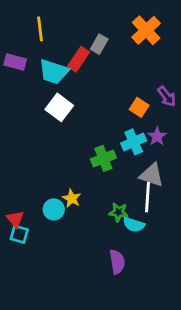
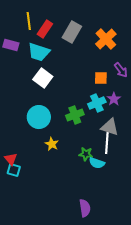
orange cross: (146, 30) -> (106, 39), moved
gray rectangle: (99, 44) -> (72, 32), size x1.5
red rectangle: (79, 59) -> (45, 29), moved
orange square: (139, 107) -> (101, 78), turned -32
cyan circle: (54, 209) -> (39, 117), moved, size x1.5
purple semicircle: (117, 262) -> (85, 208), moved

